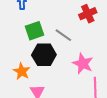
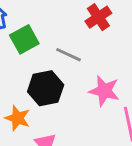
green square: (34, 31) -> (24, 39), moved

